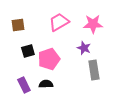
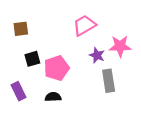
pink trapezoid: (59, 22) -> (84, 25), moved
pink star: (93, 24) -> (120, 46), moved
purple rectangle: (24, 85) -> (18, 91), moved

